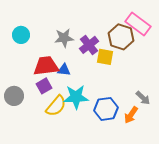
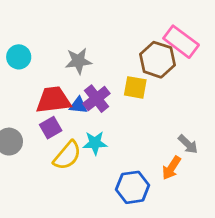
purple cross: (89, 45) -> (96, 99), moved
cyan star: (76, 97) -> (95, 143), size x0.7
blue hexagon: (106, 109) -> (133, 187), moved

